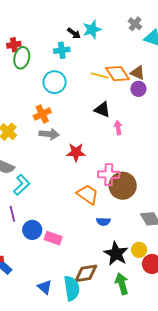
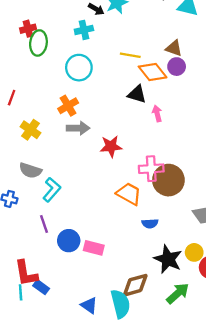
orange diamond: (118, 74) -> (153, 72), moved
green arrow: (122, 284) -> (178, 293), turned 70

